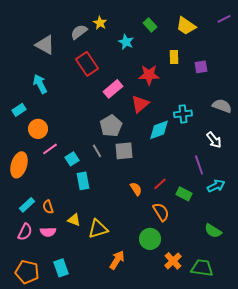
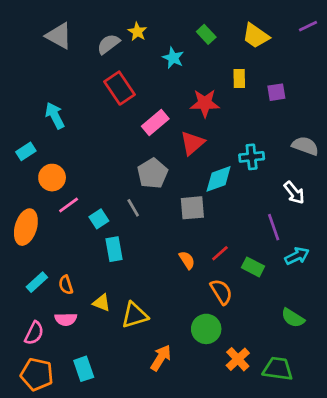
gray triangle: (45, 45) -> (59, 36), moved
gray square: (124, 151) -> (192, 208), moved
pink semicircle: (25, 232) -> (34, 333), moved

